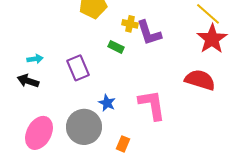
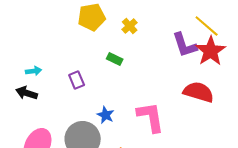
yellow cross: (130, 24) -> (130, 26), moved, turned 35
purple L-shape: (149, 33) -> (185, 45), moved
purple rectangle: (78, 68) -> (77, 80), size x0.7

